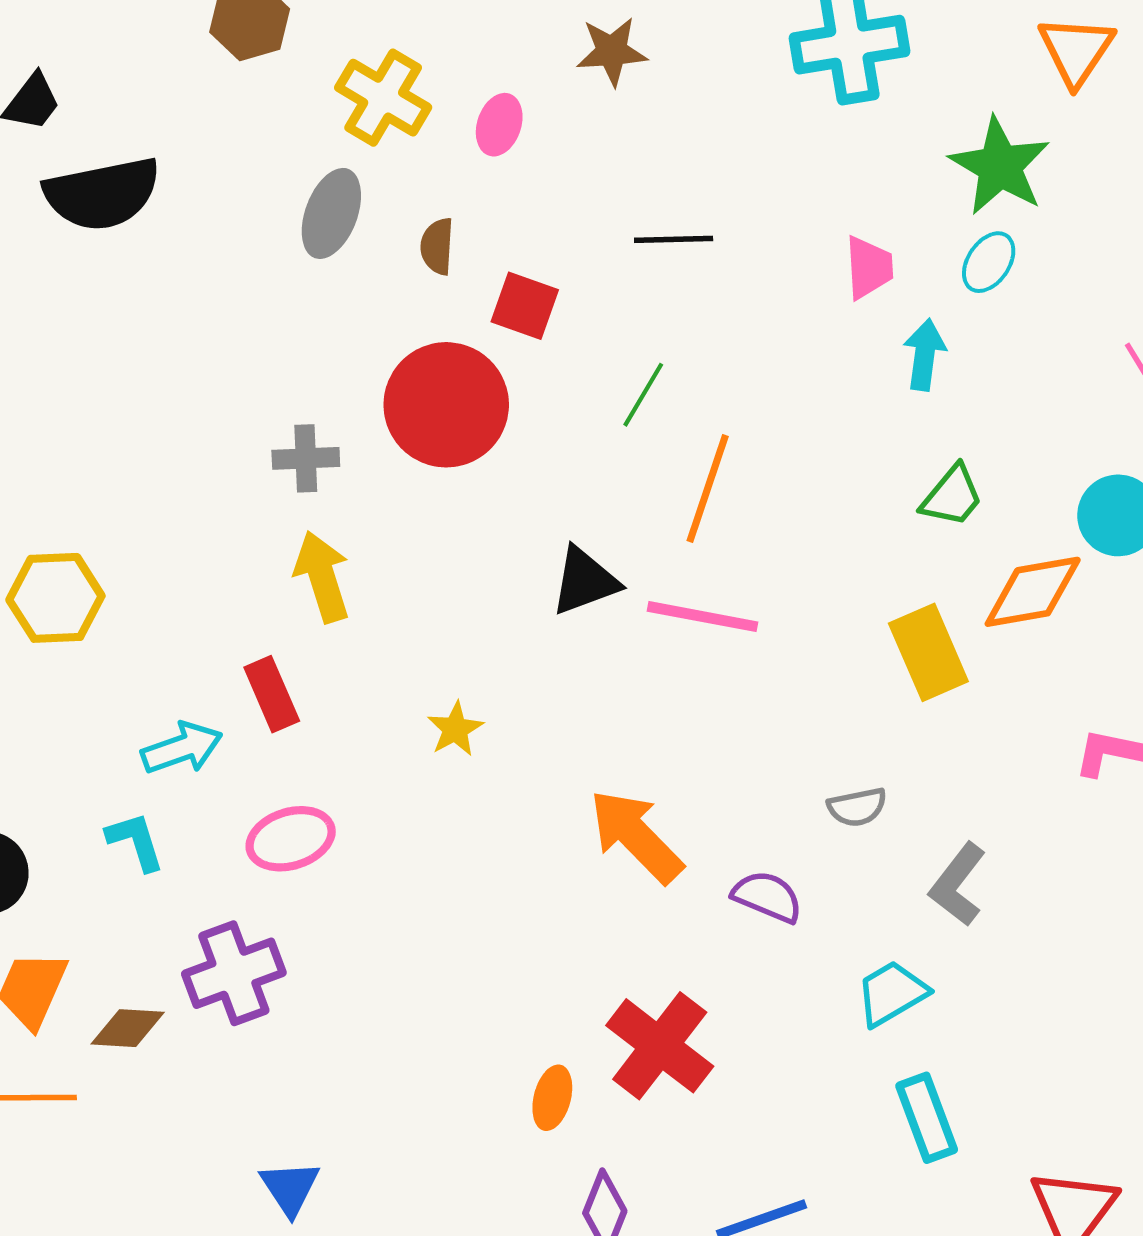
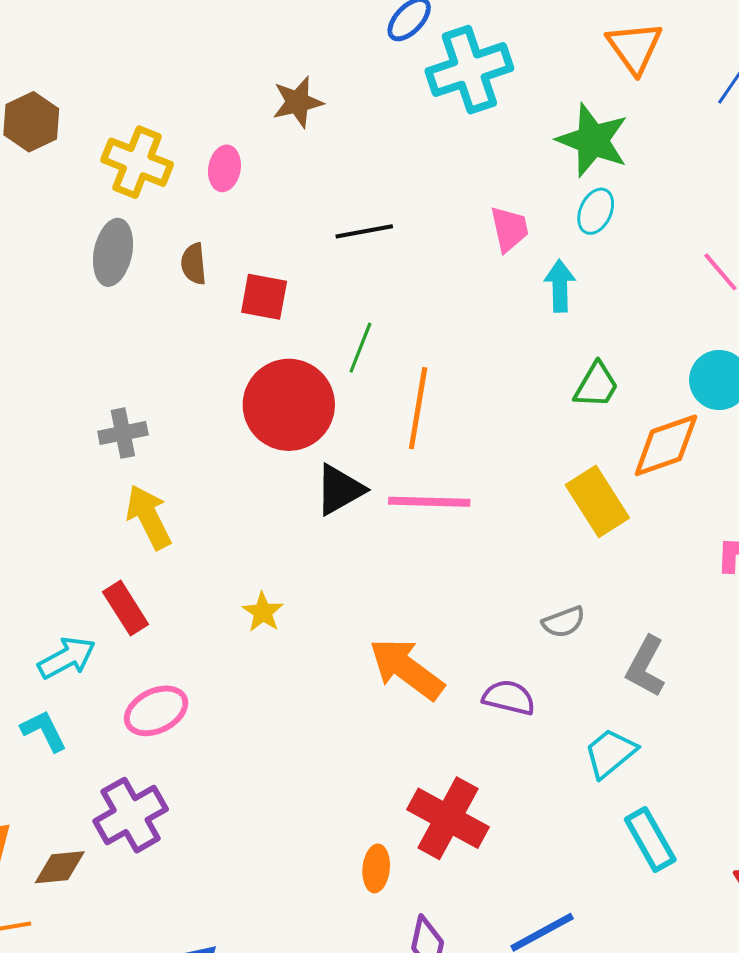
red circle: (446, 405) -> (289, 405), moved

